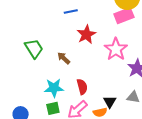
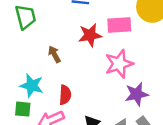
pink rectangle: (124, 16) -> (119, 25), moved
green trapezoid: (34, 48) -> (25, 17), moved

